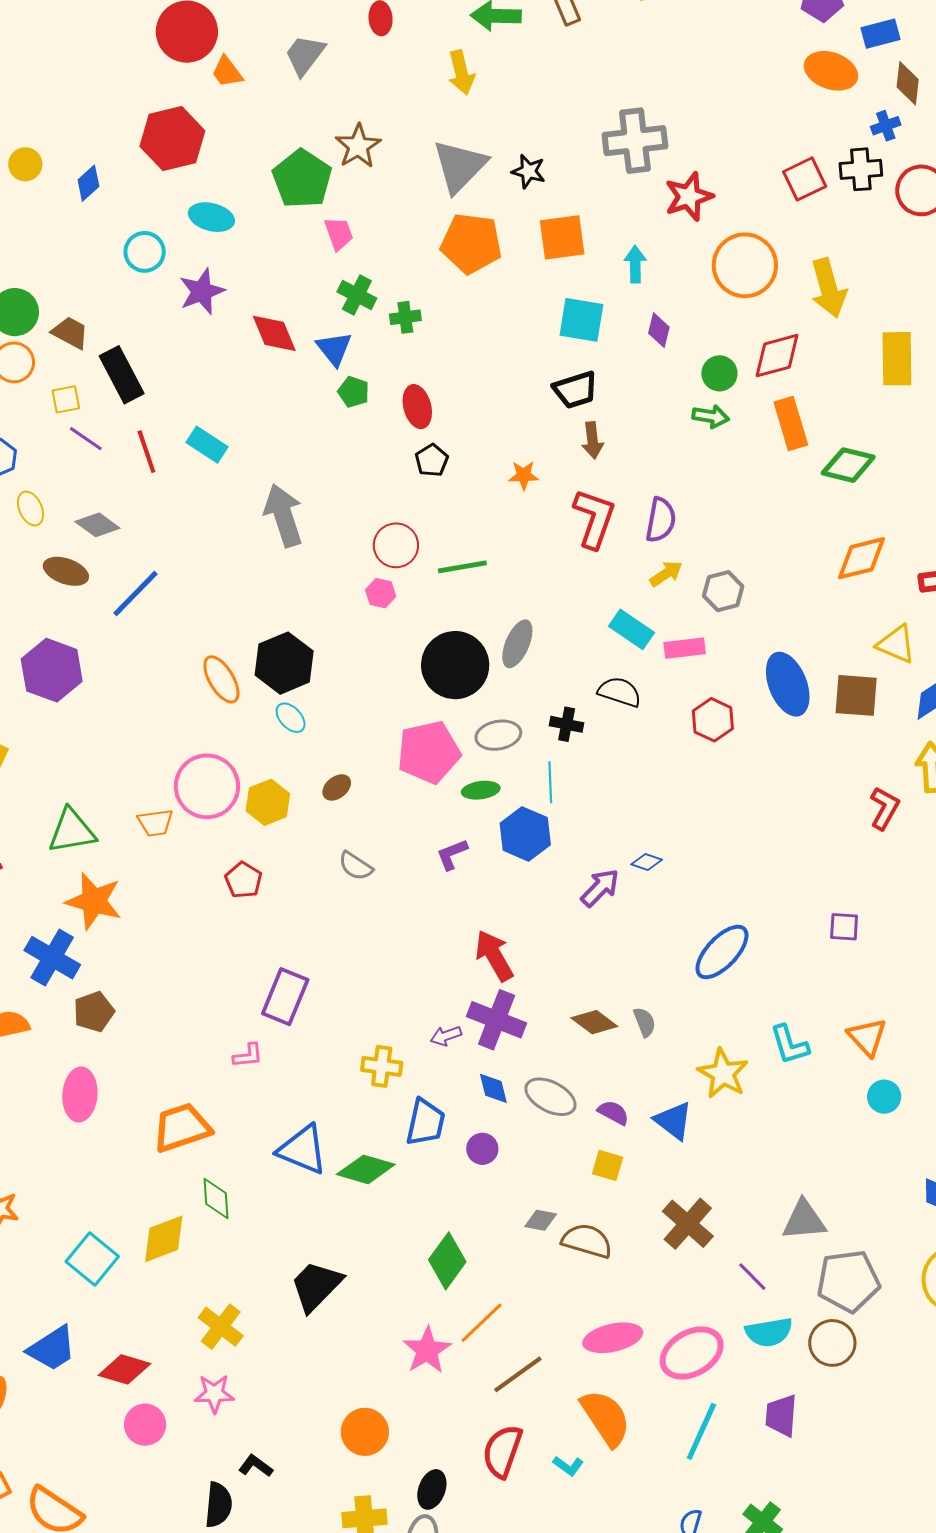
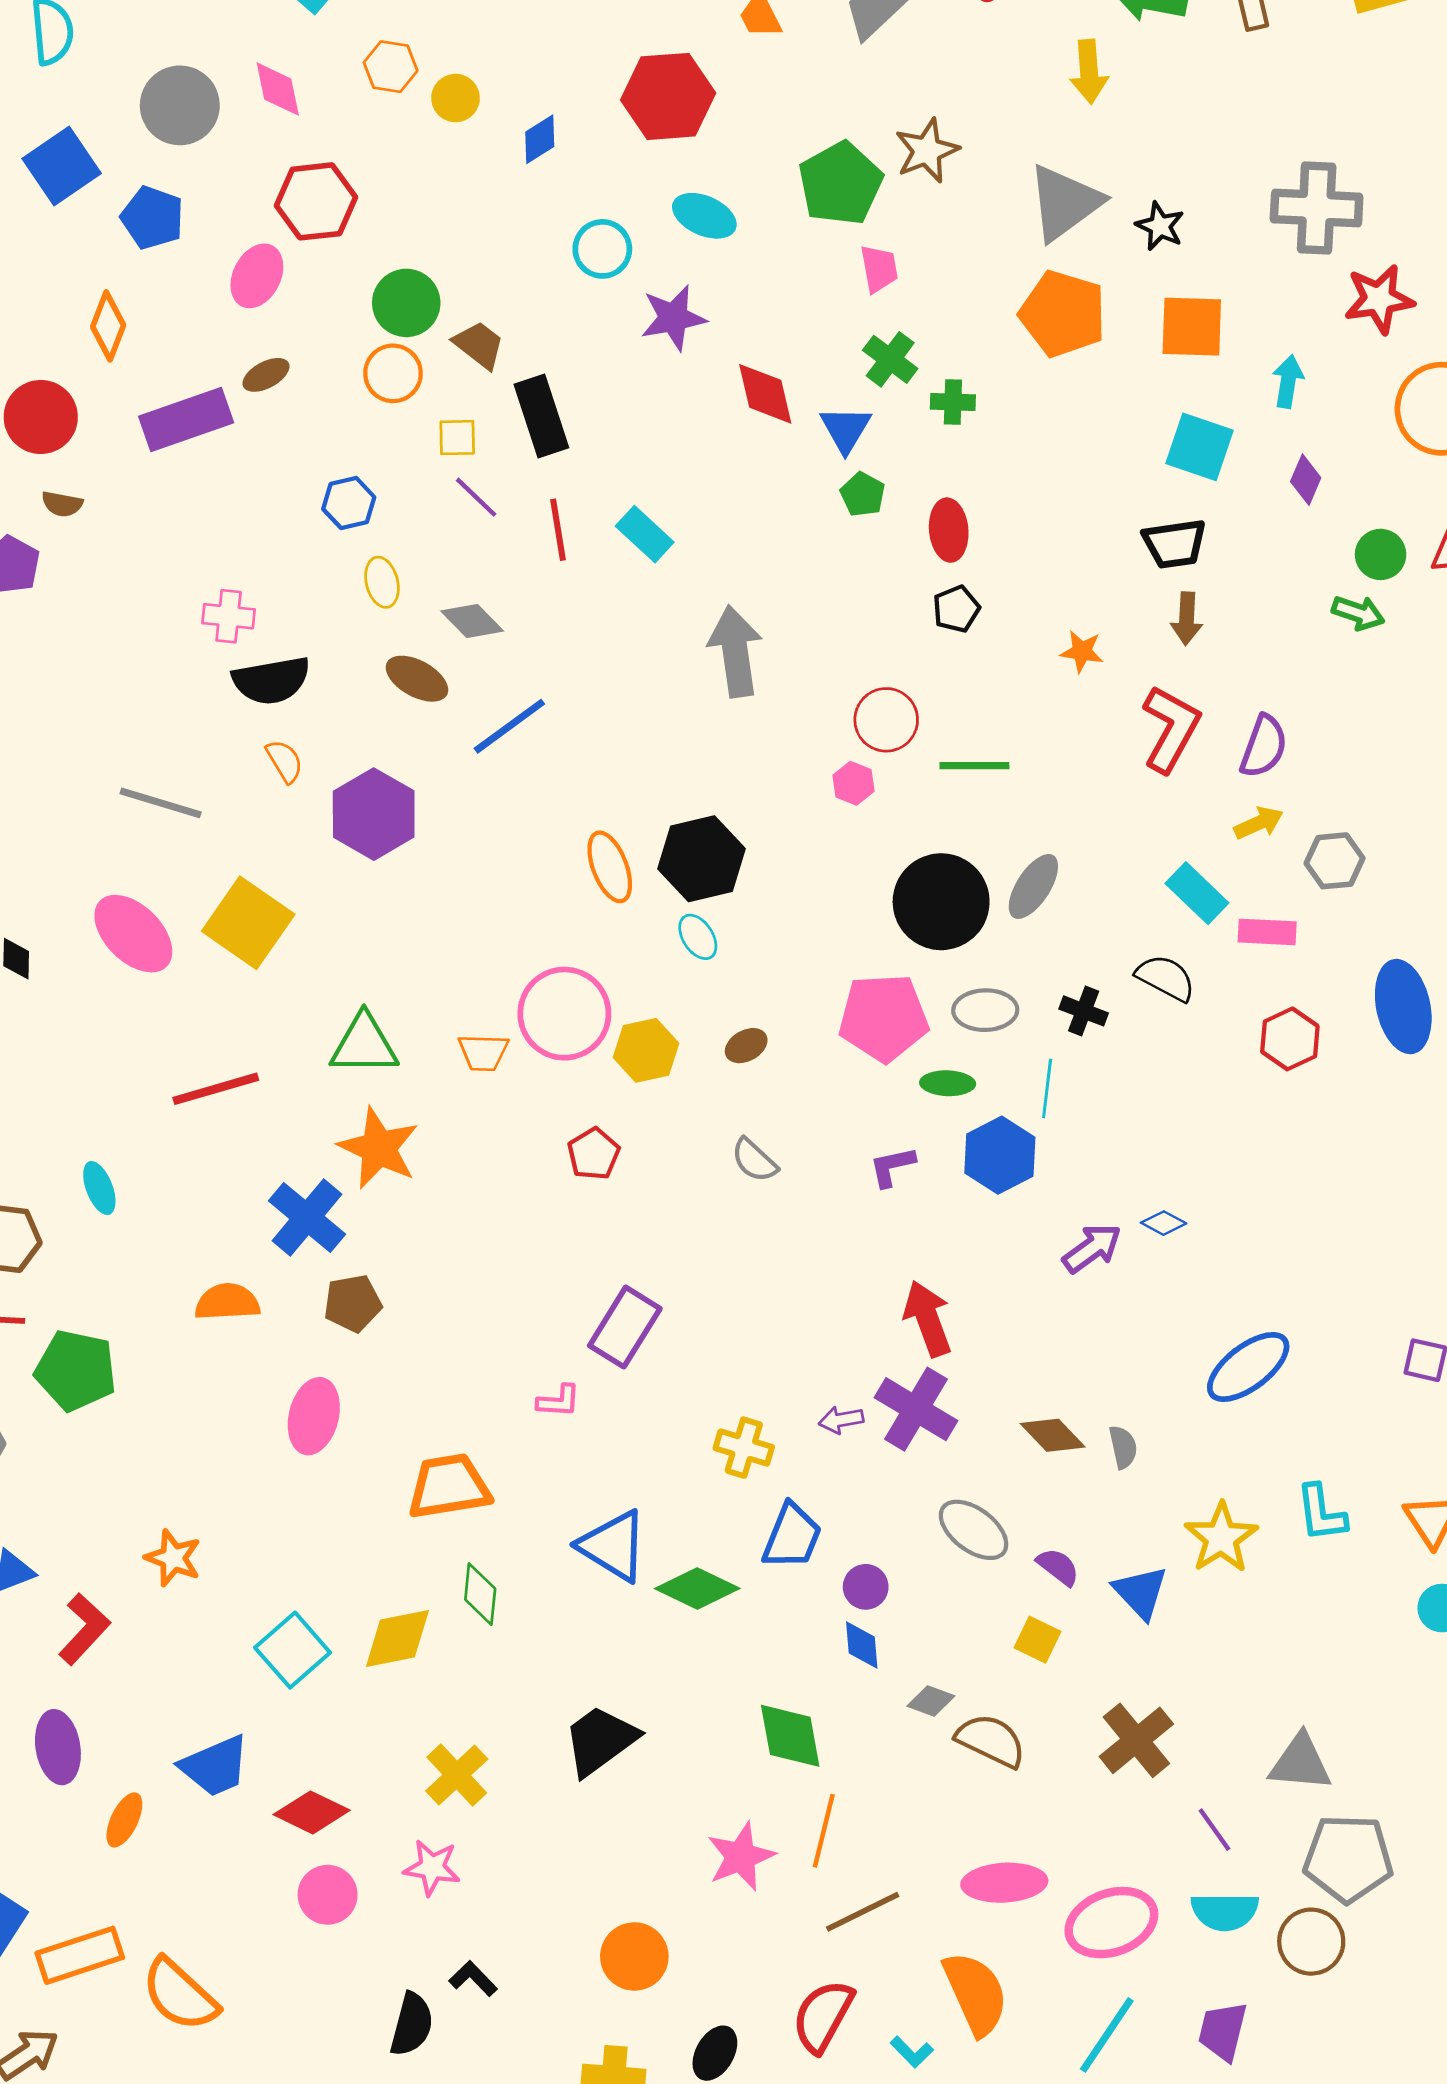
blue diamond: (493, 1088) -> (862, 1645), moved
green diamond: (447, 1261) -> (790, 1736), turned -56
orange line: (482, 1323) -> (824, 1831), turned -42

